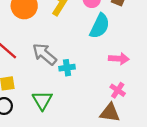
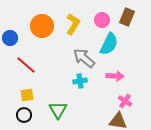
gray arrow: (44, 54) -> (84, 58), moved
pink arrow: (119, 59) -> (115, 76), moved

